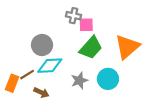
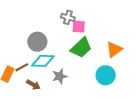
orange triangle: (127, 47) -> (114, 49), size x0.7
cyan circle: (108, 79) -> (106, 75), moved
gray star: (79, 80) -> (60, 76), moved

